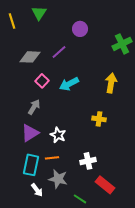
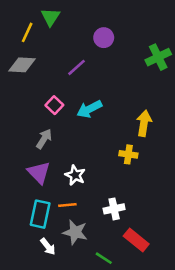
yellow line: (12, 21) -> (27, 32), moved, turned 42
gray diamond: (30, 57) -> (22, 65), moved
yellow arrow: (111, 83) -> (144, 123), moved
purple triangle: (30, 133) -> (39, 173), turned -42

